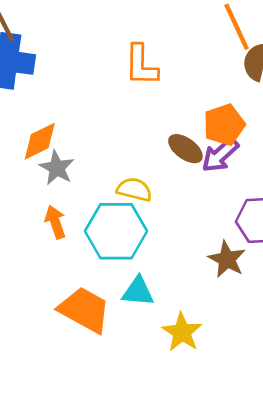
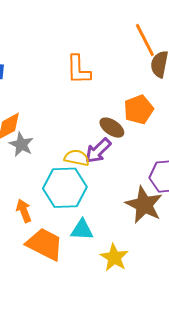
purple arrow: (220, 155) -> (98, 151), moved
orange arrow: (55, 222) -> (24, 211), moved
brown star: (227, 259) -> (144, 205), size x1.4

